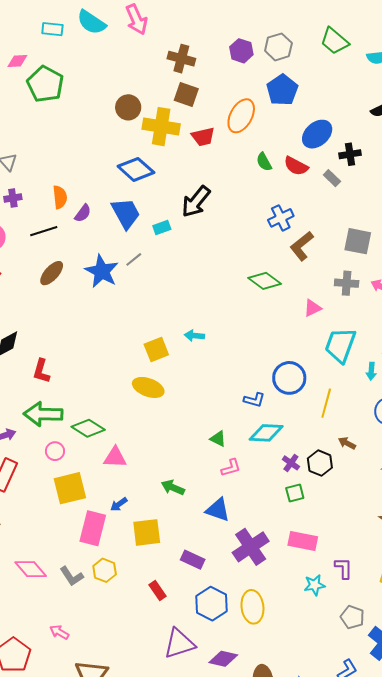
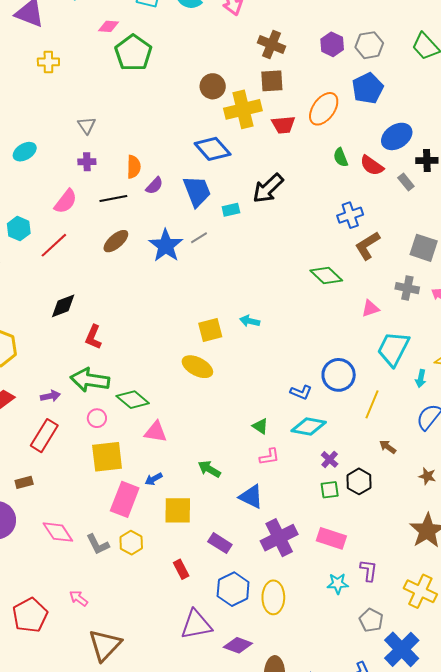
brown square: (186, 95) -> (272, 81), turned -30
yellow cross: (161, 127) -> (243, 109), turned -30
black hexagon: (320, 463) -> (359, 481), moved

